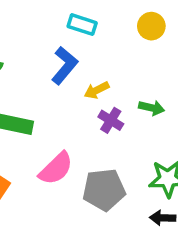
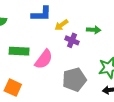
blue L-shape: (64, 65) -> (41, 14), turned 60
pink semicircle: (56, 168) -> (44, 59), moved

